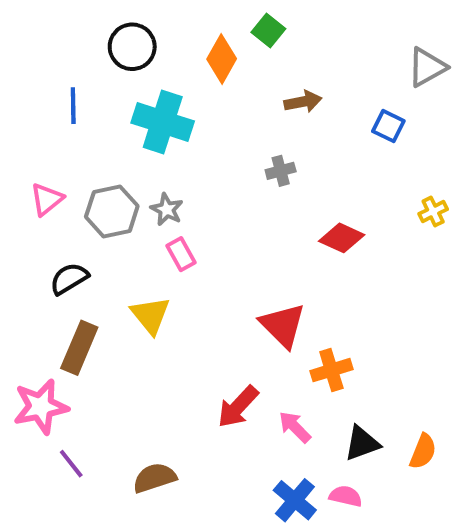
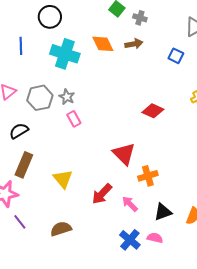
orange diamond: (222, 59) -> (103, 44), moved, turned -55
gray cross: (281, 171) -> (140, 18), moved, turned 32
yellow triangle: (150, 315) -> (63, 179), moved

